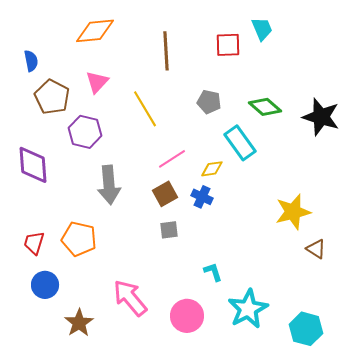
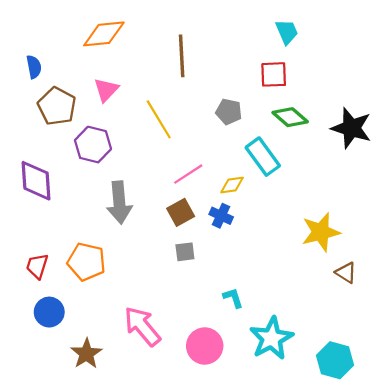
red square: (228, 45) -> (274, 74), moved

